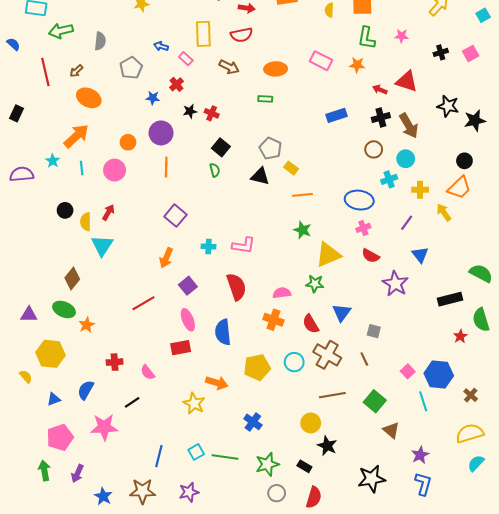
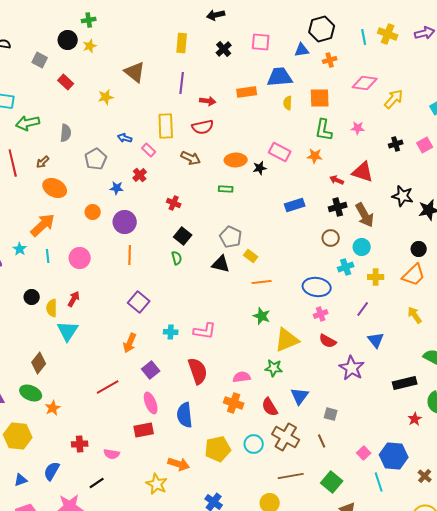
black star: (190, 111) -> (260, 168), moved
orange circle: (128, 142) -> (93, 212), moved
yellow arrow: (444, 212) -> (415, 315), moved
pink semicircle: (148, 372) -> (112, 454), turned -42

